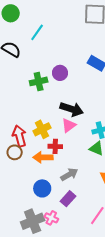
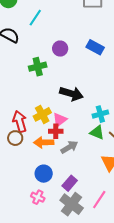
purple circle: (60, 73) -> (60, 49), moved
pink triangle: (69, 125) -> (60, 120), moved
gray arrow: (69, 174) -> (69, 147), moved
pink cross: (51, 218) -> (38, 197), moved
gray cross: (33, 221) -> (72, 204), moved, turned -30

